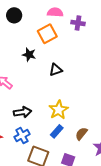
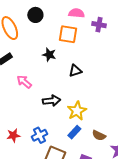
orange square: (47, 34) -> (68, 34), turned 36
black arrow: (23, 112) -> (52, 101), moved
brown semicircle: (81, 134) -> (99, 135), turned -104

